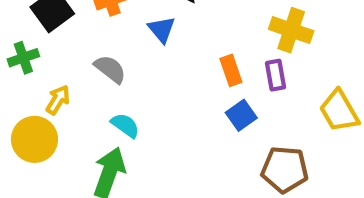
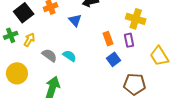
gray semicircle: (110, 69) -> (49, 55), moved
yellow arrow: (58, 100) -> (29, 40), moved
cyan semicircle: (125, 125) -> (70, 56), moved

